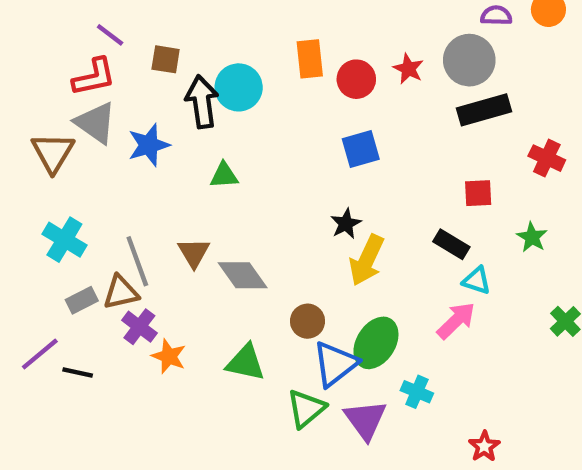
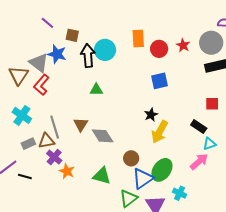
red L-shape: (94, 77) -> (41, 85), moved, turned 140
blue star: (149, 145) -> (57, 54), moved, turned 30
cyan triangle: (477, 281) -> (209, 144), turned -40

